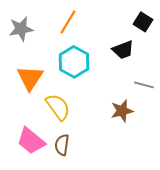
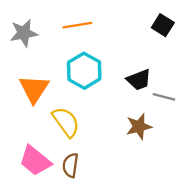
orange line: (68, 22) -> (77, 25), turned 50
black trapezoid: (123, 50) -> (139, 80), moved

